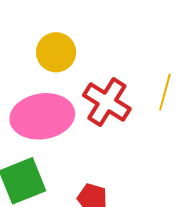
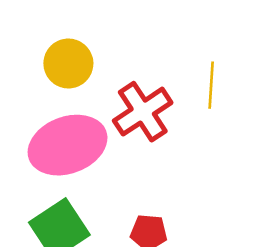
red cross: (107, 102) -> (143, 112), turned 36

